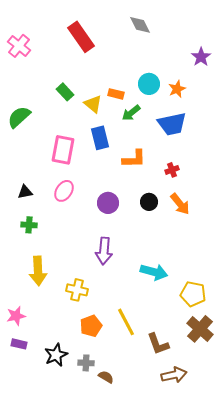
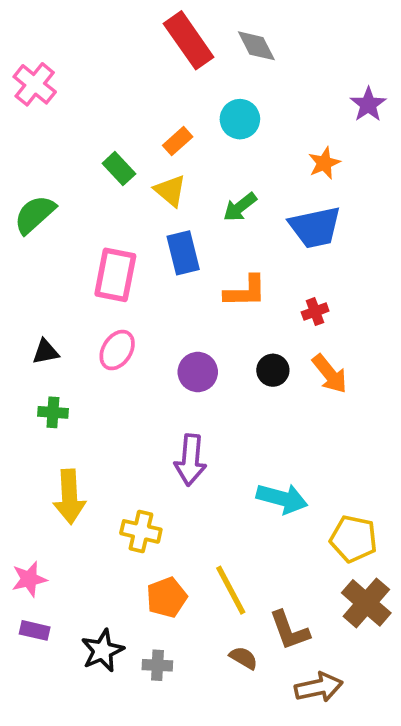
red rectangle: (81, 37) -> (189, 40), moved
cyan circle: (149, 84) -> (240, 119), moved
orange rectangle: (116, 94) -> (178, 141), moved, turned -56
brown semicircle: (106, 377) -> (244, 658), moved

